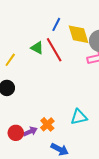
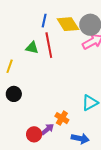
red line: (54, 50) -> (49, 45), turned 35

